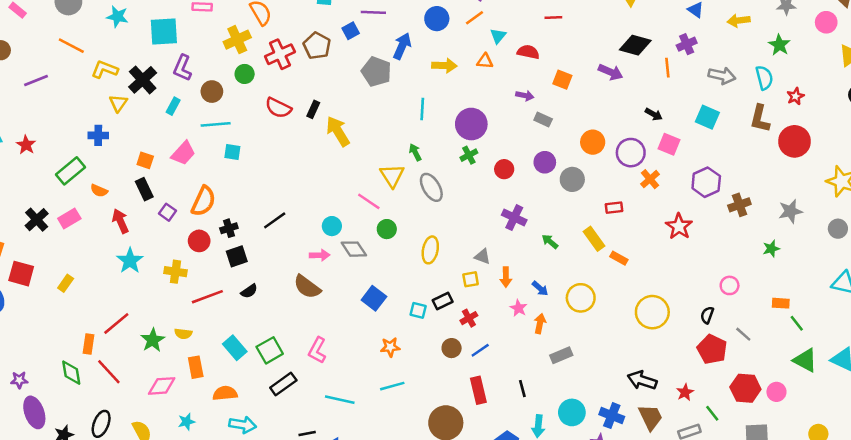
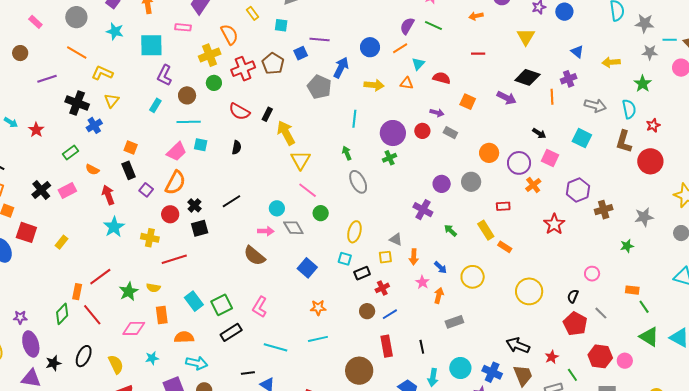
red line: (553, 18) -> (478, 54), moved
black cross: (143, 80) -> (77, 103), moved, turned -30
blue cross: (98, 135) -> (94, 125), turned -35
pink trapezoid: (183, 153) -> (177, 152), moved
purple circle: (545, 162) -> (442, 184), moved
red circle: (504, 169) -> (422, 131), moved
green rectangle: (70, 171) -> (70, 153), size x0.7
yellow triangle: (392, 176) -> (300, 160), moved
black cross: (229, 228) -> (195, 205), turned -32
black semicircle: (249, 291) -> (237, 147), moved, turned -48
cyan square: (418, 310) -> (345, 259), moved
green diamond: (71, 373) -> (62, 314), turned 50

